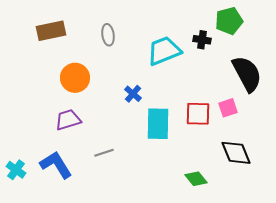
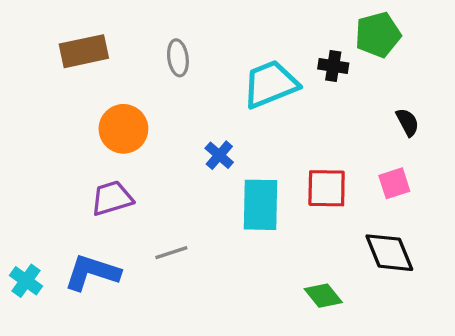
black semicircle: (247, 74) -> (408, 122), size x0.5
pink square: (228, 108) -> (394, 183), moved
blue L-shape: (56, 165) -> (92, 272), turned -40

